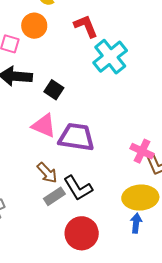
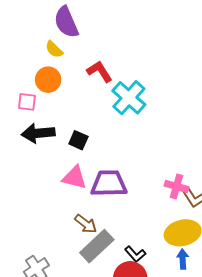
black L-shape: (78, 188) -> (135, 254), moved, size x0.7
gray rectangle: (54, 196) -> (97, 246), size x1.6

